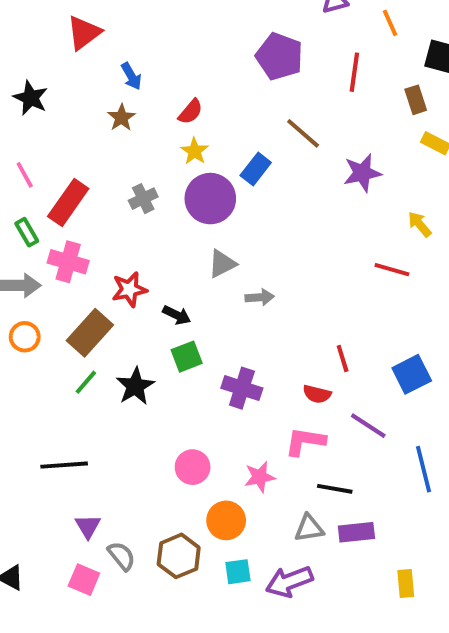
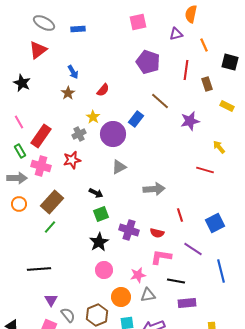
red triangle: (84, 33) -> (38, 50), moved
brown rectangle: (416, 100) -> (207, 84), moved
yellow star: (195, 151) -> (93, 117), moved
red star: (129, 289) -> (72, 160), moved
gray arrow: (260, 297) -> (154, 189), moved, size x1.5
black star: (135, 386) -> (99, 242), moved
red semicircle: (317, 394) -> (157, 233), moved
gray triangle: (309, 528) -> (148, 295), moved

